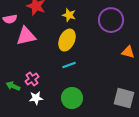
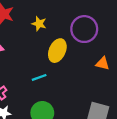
yellow ellipse: (67, 40) -> (57, 51), moved

